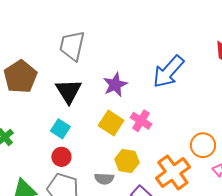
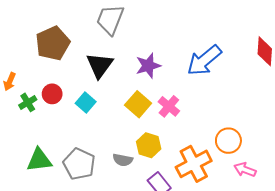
red circle: (61, 157) -> (52, 94), moved

